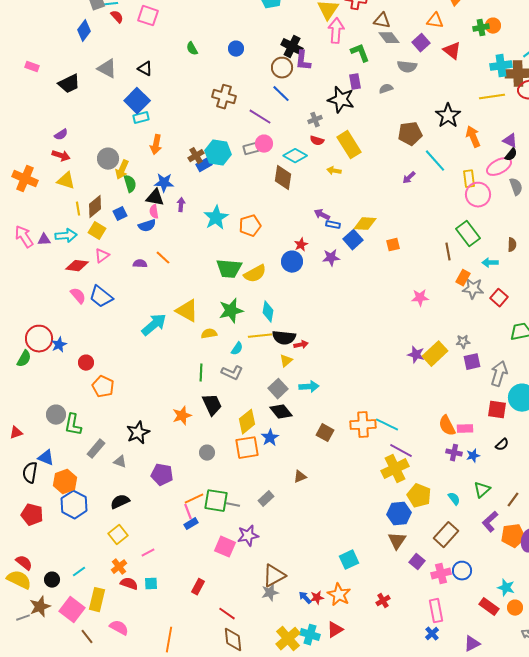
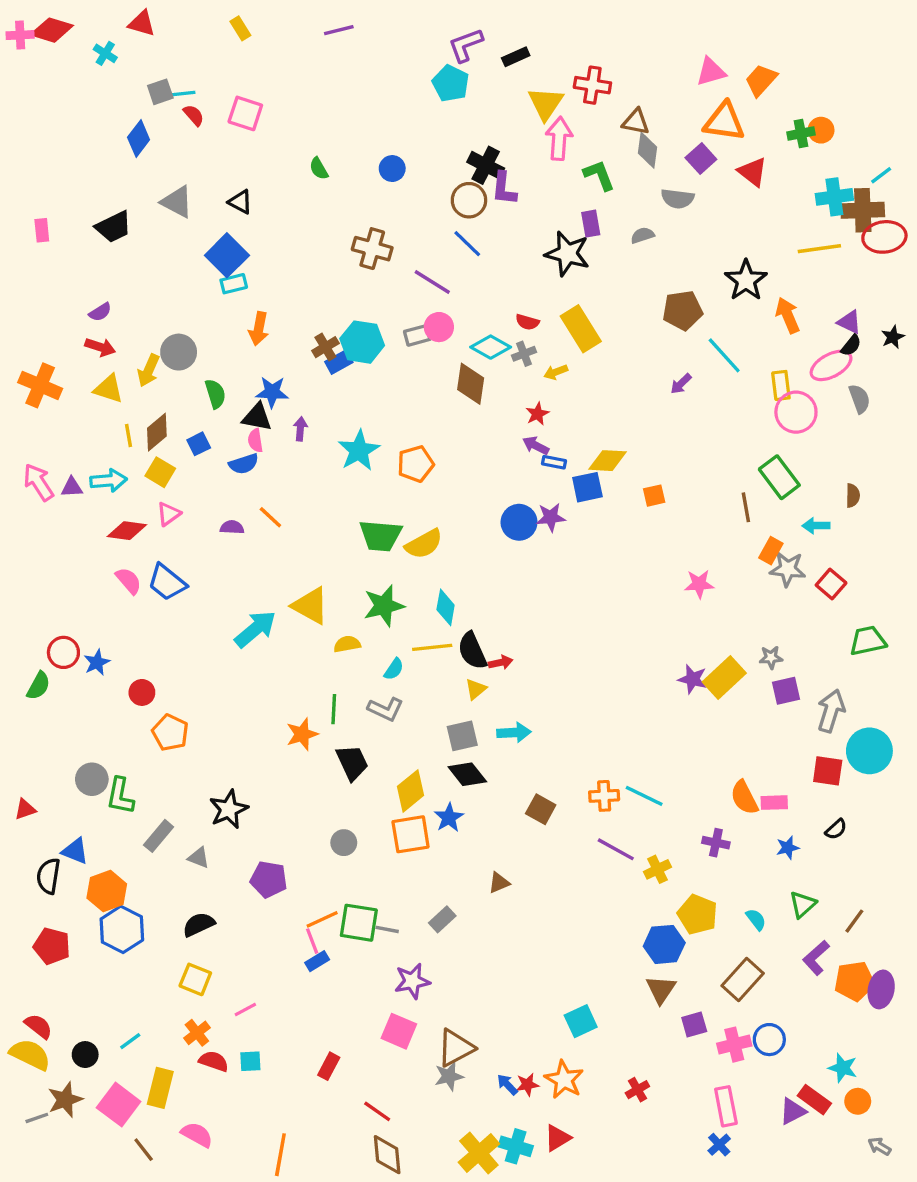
orange triangle: (435, 21) -> (724, 122), size x1.5
gray diamond: (389, 38) -> (647, 150), turned 45
pink rectangle: (32, 67) -> (42, 230), moved, turned 64
gray cross: (315, 120) -> (524, 354), moved
yellow arrow: (122, 170) -> (149, 370), moved
yellow arrow: (334, 171) -> (556, 372), turned -32
blue square: (353, 240) -> (587, 487), turned 30
red star: (301, 245) -> (537, 414), moved
blue circle: (292, 262) -> (519, 522), moved
black semicircle: (284, 338) -> (472, 651), turned 60
red circle: (39, 339) -> (63, 652), size x0.7
gray square: (278, 389) -> (462, 736), turned 30
orange star: (182, 416) -> (302, 734), moved
orange cross: (363, 425) -> (604, 796), size x0.7
purple line: (401, 451) -> (616, 849), moved
purple cross: (454, 453) -> (716, 843), moved
yellow cross: (395, 469) -> (657, 869), size x0.6
yellow square: (118, 535) -> (195, 979), turned -30
pink square: (225, 547) -> (399, 1031), moved
purple square: (417, 562) -> (694, 1025), turned 35
purple triangle: (472, 644) -> (793, 1111), moved

